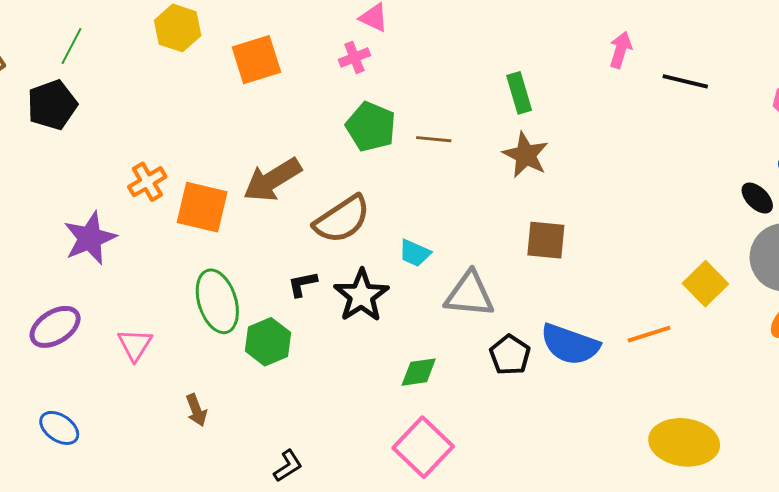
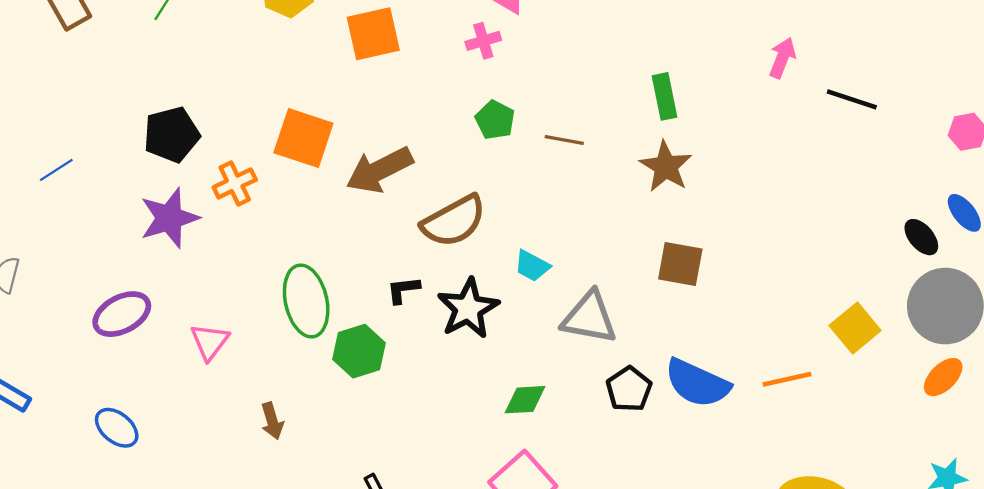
black pentagon: (52, 105) -> (172, 135), moved
green pentagon: (371, 127) -> (495, 120), size x0.7
orange cross: (147, 182) -> (235, 183), moved
orange square: (202, 207) -> (303, 138), moved

